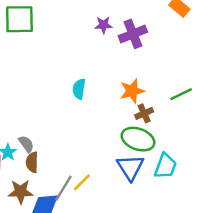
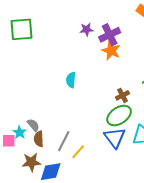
orange star: (132, 91) -> (111, 51), moved, turned -30
green ellipse: (138, 139) -> (119, 116), turned -50
gray line: (63, 188) -> (64, 141), moved

